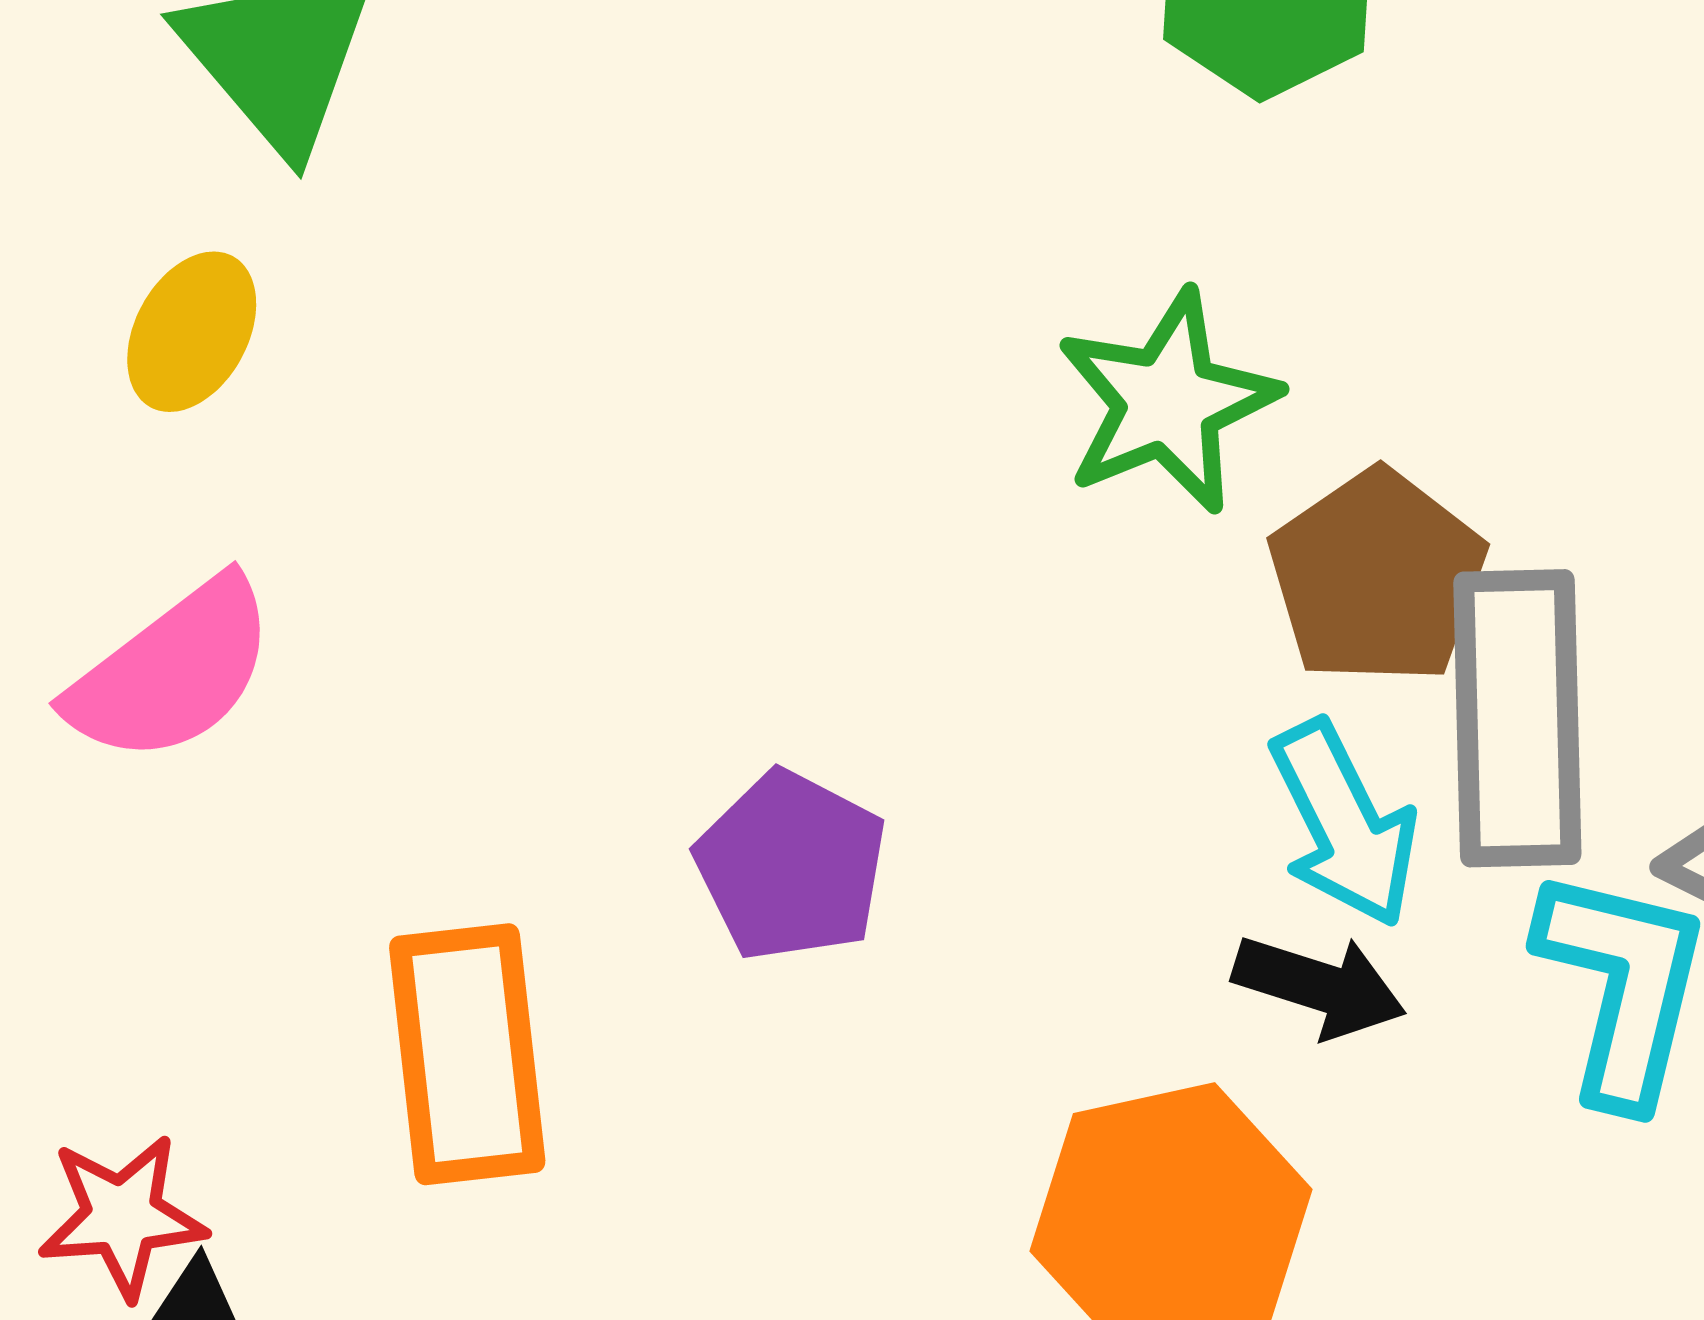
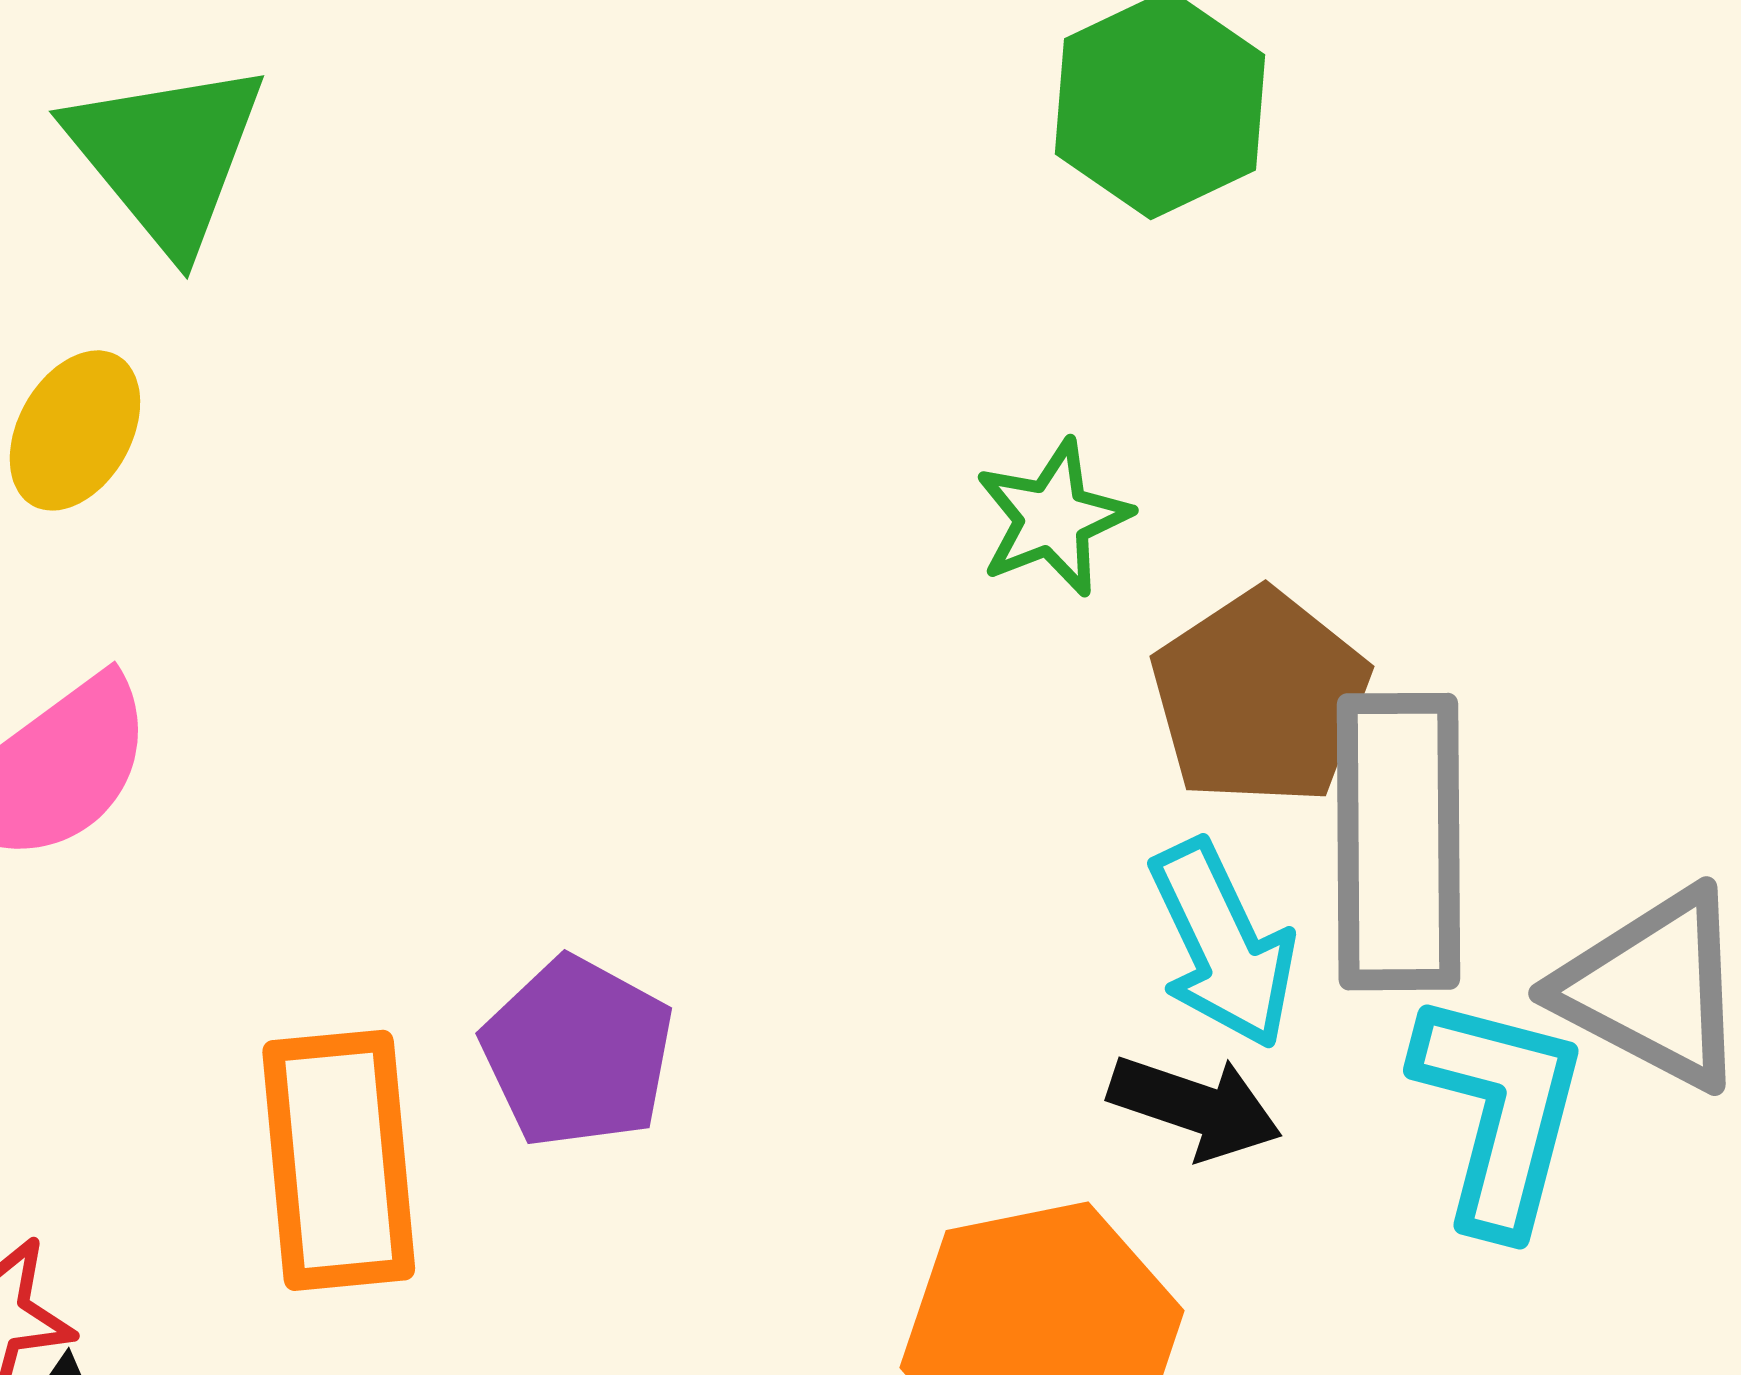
green star: (1167, 402) -> (1053, 518), size x0.7
purple pentagon: (791, 866) -> (578, 1052), moved

